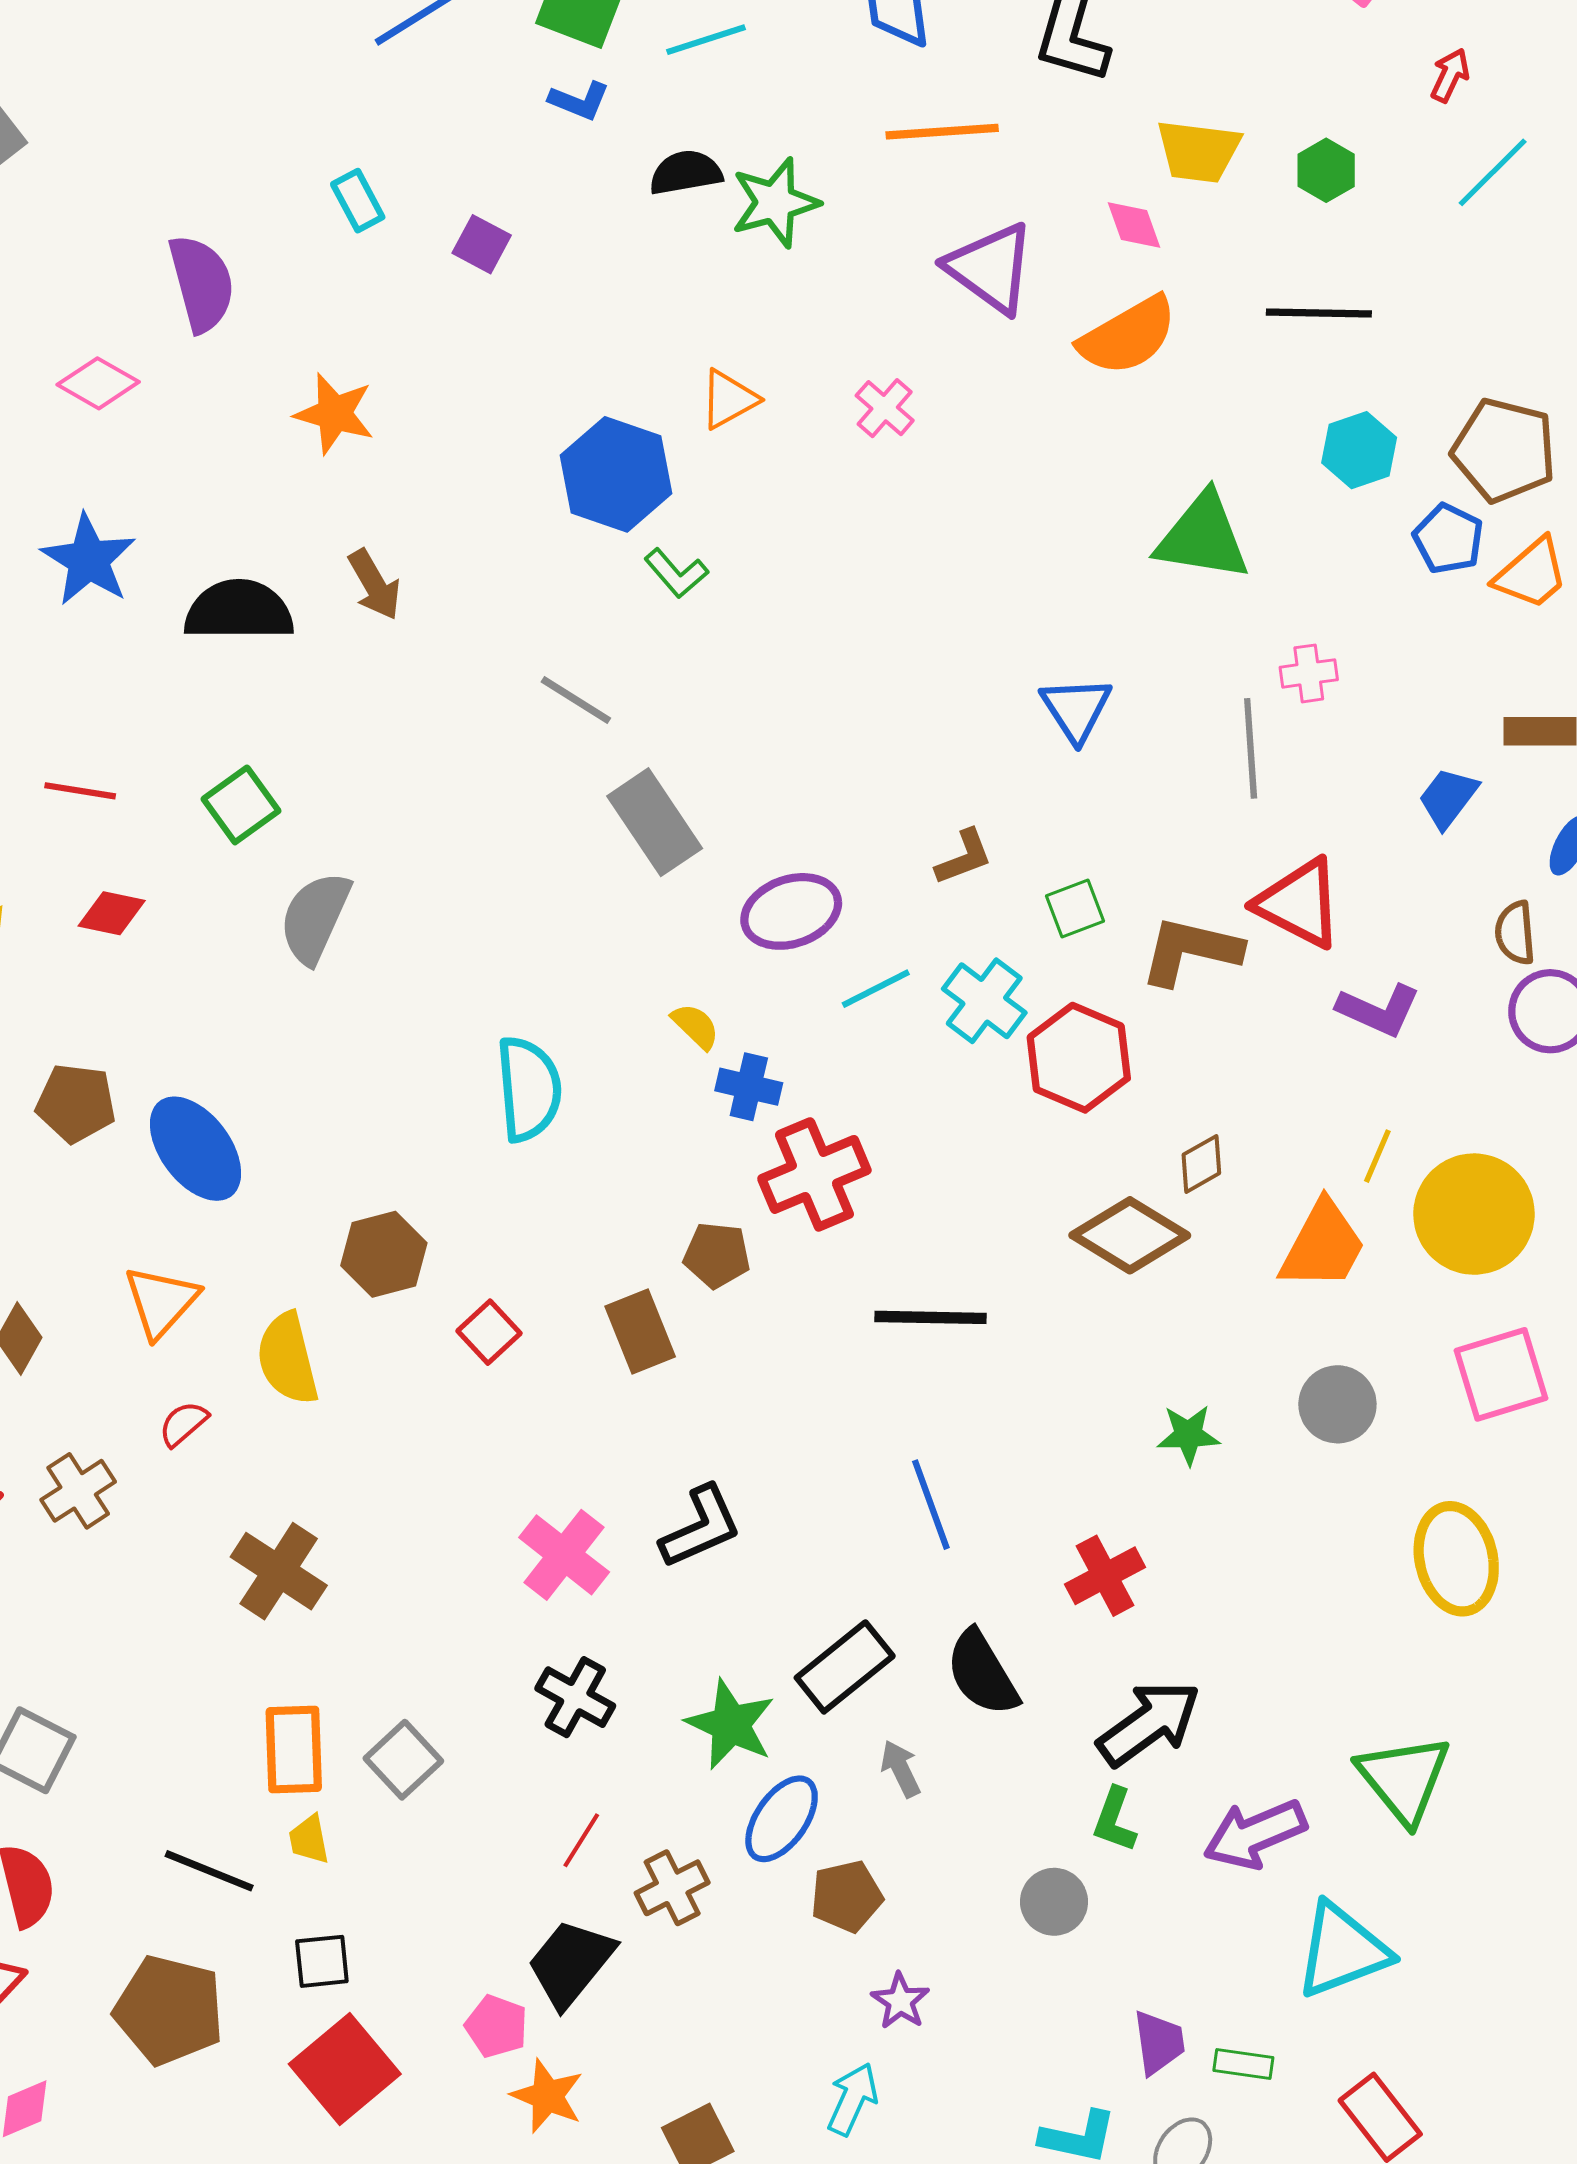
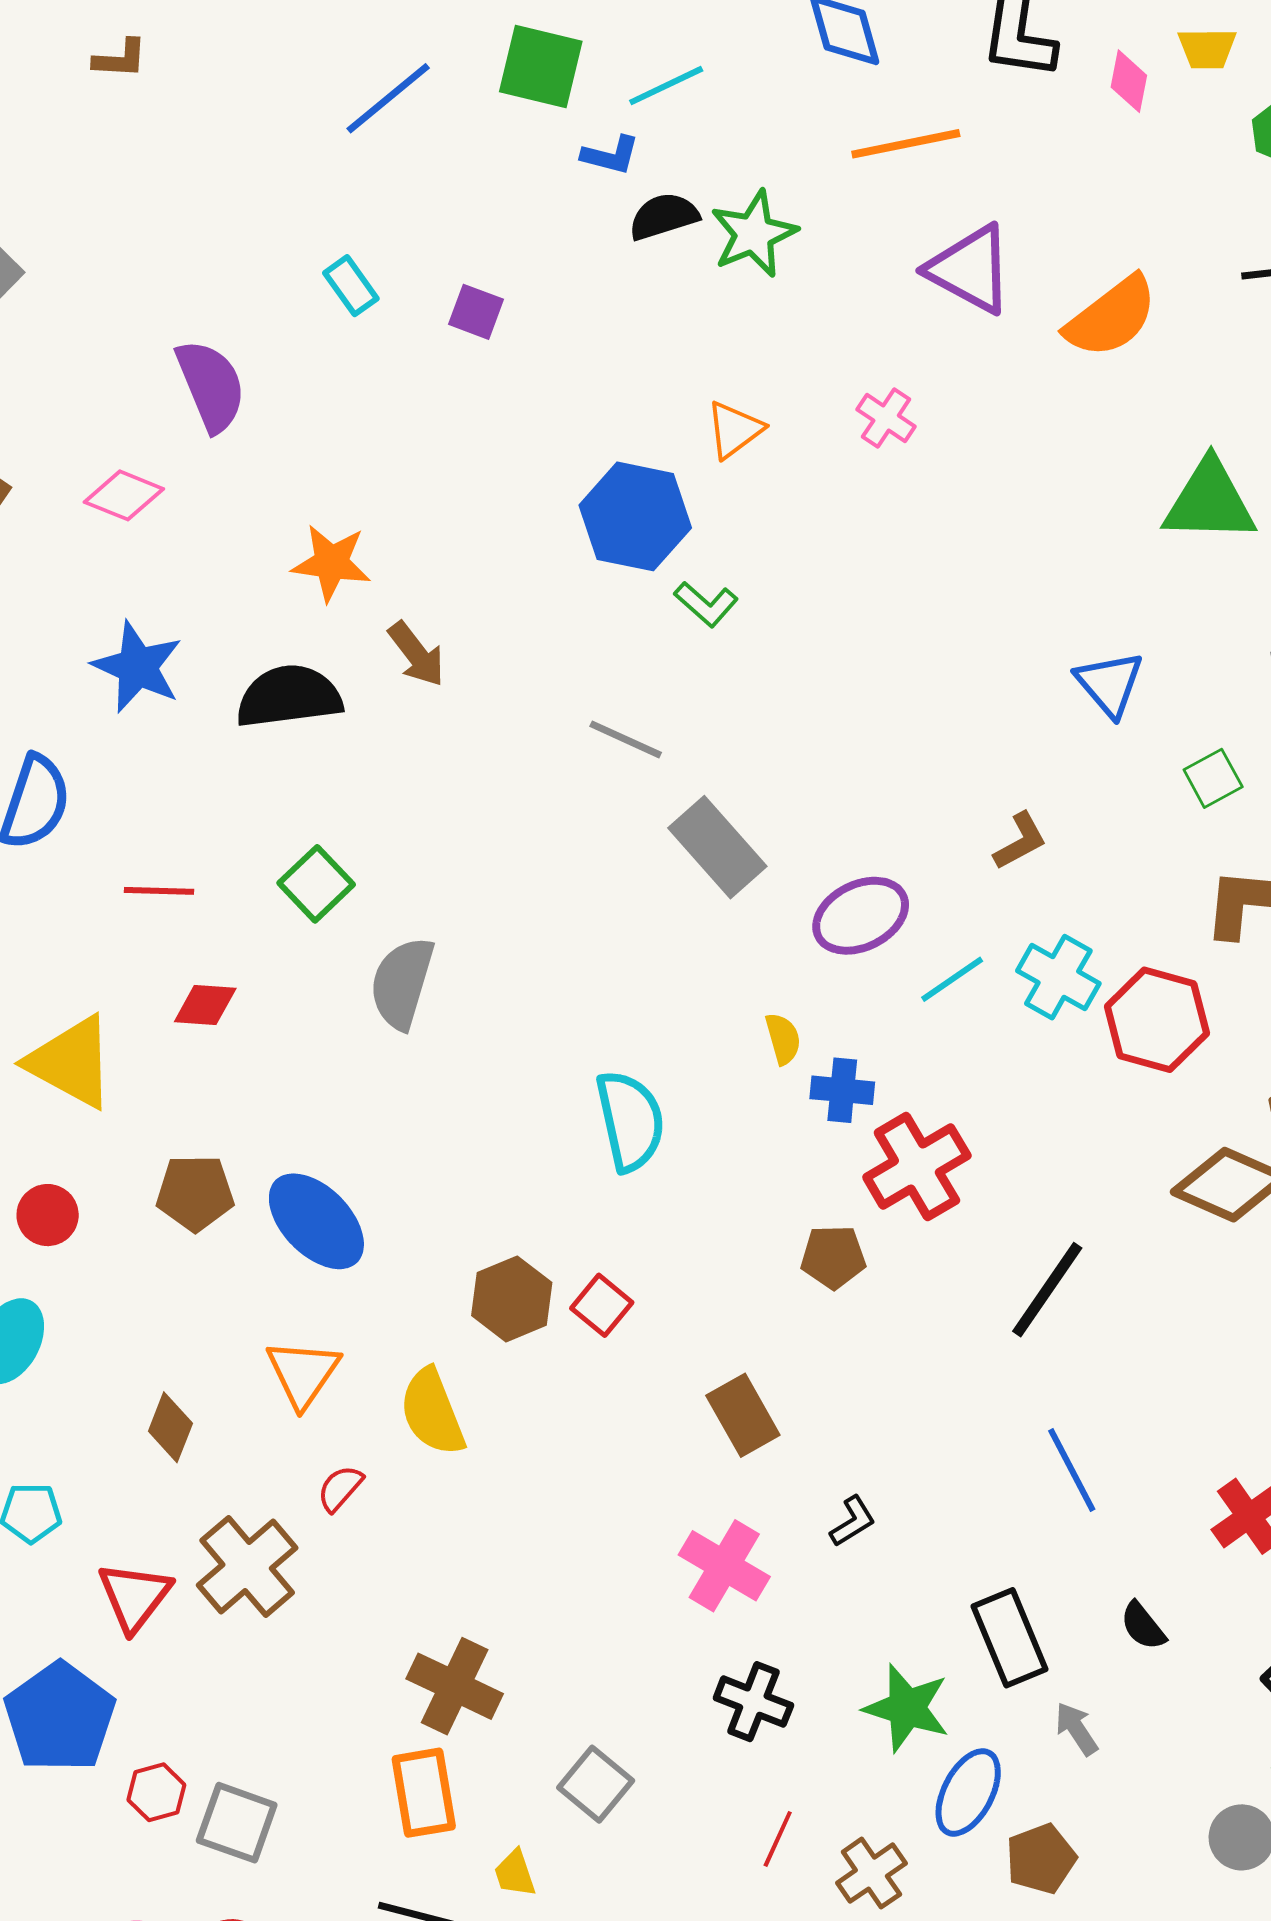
blue L-shape: (579, 101) -> (611, 155), moved
yellow trapezoid: (1198, 151) -> (1207, 49), moved, size x0.7
pink diamond: (1134, 225) -> (1129, 81), moved, turned 38
orange star: (335, 414) -> (331, 563), moved
green square: (1075, 908) -> (1213, 778), moved
yellow semicircle: (695, 1026) -> (783, 1039), turned 38
black line: (930, 1317) -> (1047, 1290), turned -49
brown rectangle: (640, 1331) -> (743, 1415), moved
red square: (489, 1332) -> (602, 1305), moved
brown cross: (78, 1491) -> (247, 1567), size x1.4
black L-shape: (701, 1527) -> (853, 1521), size x0.6
brown cross: (279, 1571) -> (455, 1686), moved
black rectangle: (845, 1667) -> (1010, 1638), turned -66
black semicircle: (982, 1673) -> (1143, 1626), size x0.6
orange rectangle: (294, 1750) -> (424, 1793), moved

